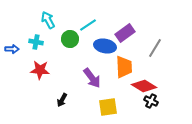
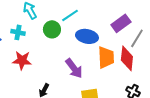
purple rectangle: (125, 33) -> (121, 23), moved
red diamond: (144, 86) -> (127, 58), moved, turned 65

